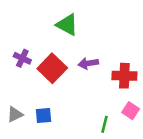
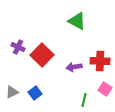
green triangle: (67, 25) -> (77, 21), moved
purple arrow: (88, 63) -> (74, 67), moved
blue square: (43, 116) -> (35, 93), turned -32

